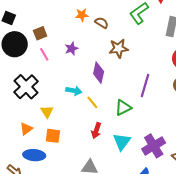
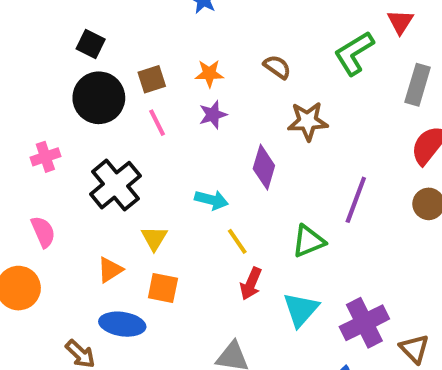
orange star: (82, 15) -> (209, 74), moved
yellow line: (92, 102) -> (237, 241), moved

